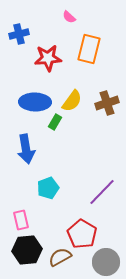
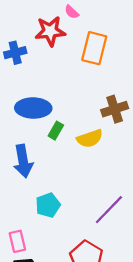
blue cross: (19, 34) -> (15, 53), moved
red star: (48, 58) -> (50, 31), moved
yellow semicircle: (72, 101) -> (90, 139), moved, turned 35

